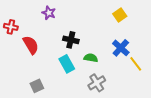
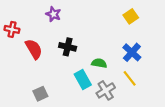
black cross: (71, 40) -> (68, 47), moved
cyan rectangle: (67, 64) -> (83, 80), moved
yellow line: (136, 64) -> (130, 78), moved

